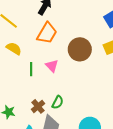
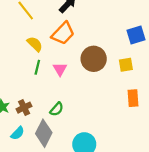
yellow semicircle: (14, 48) -> (35, 44), moved
brown cross: (38, 106) -> (24, 108), moved

